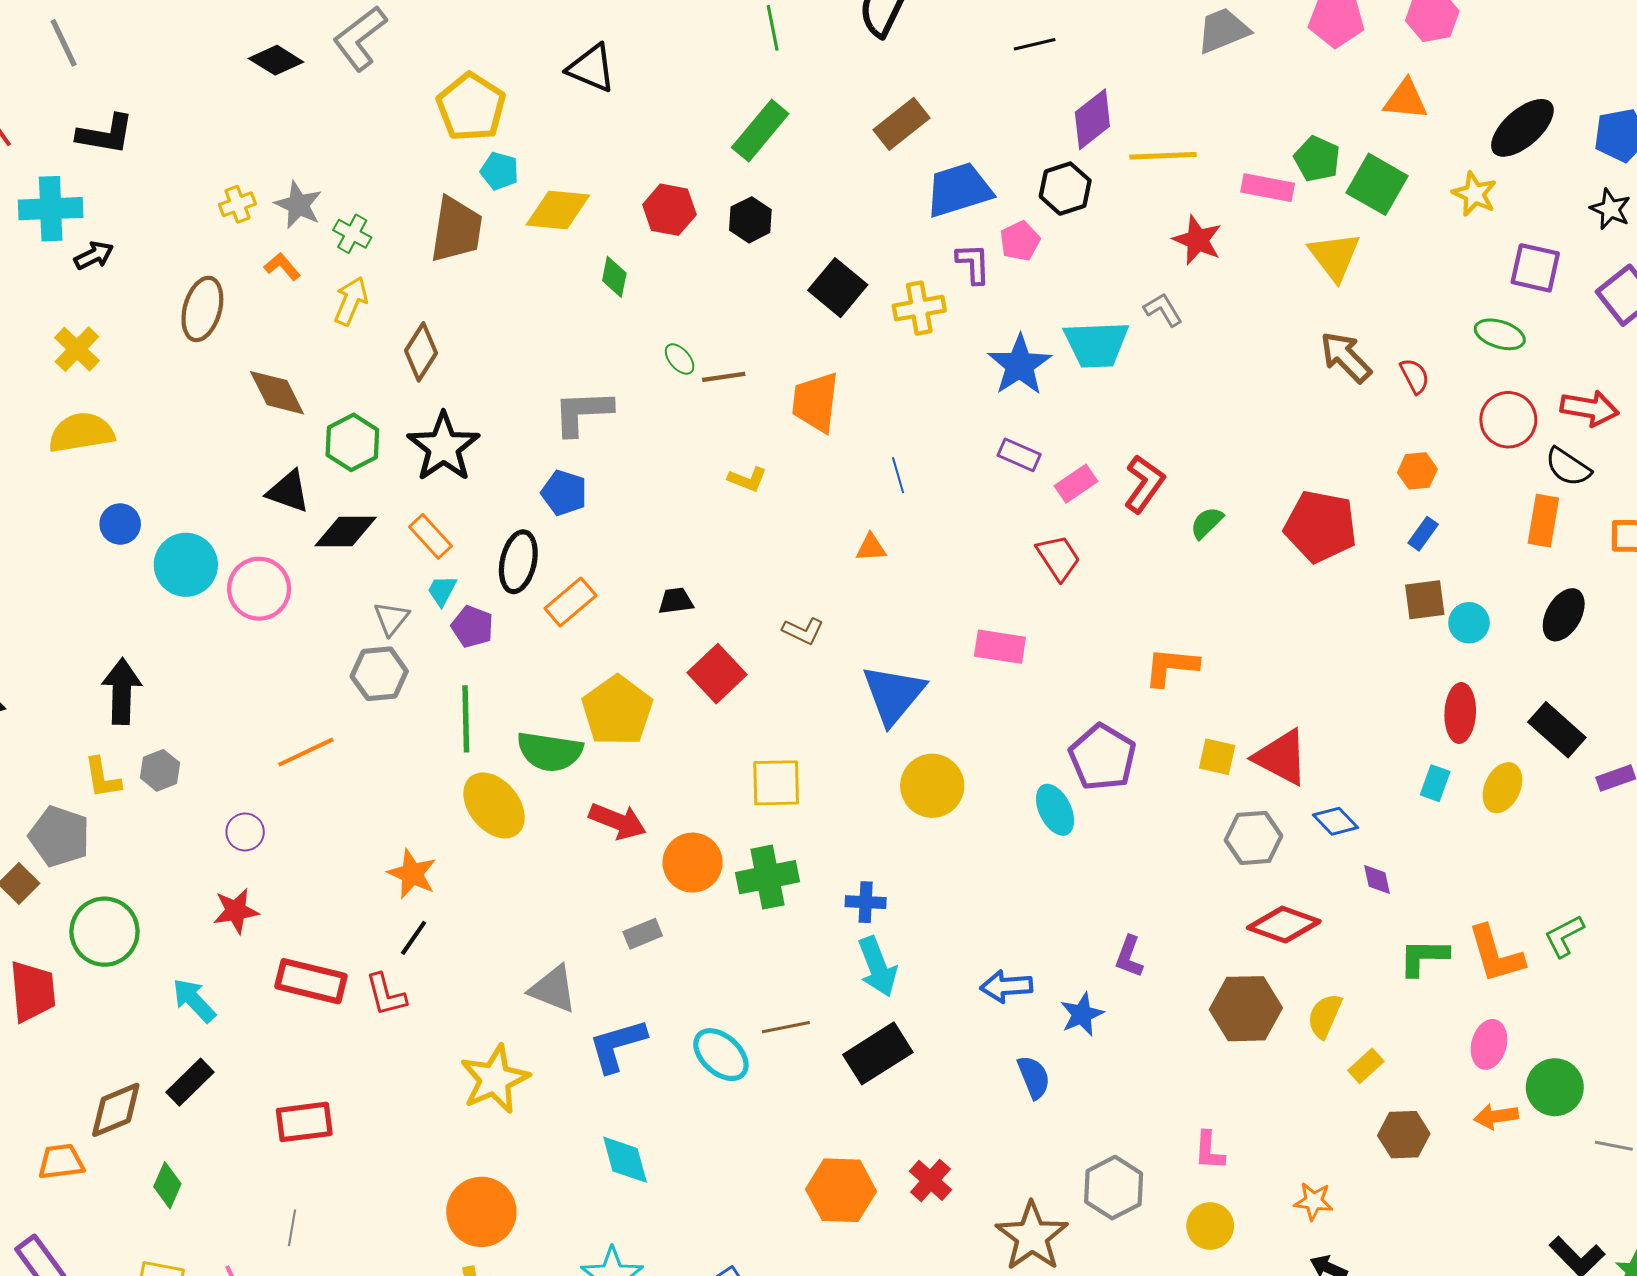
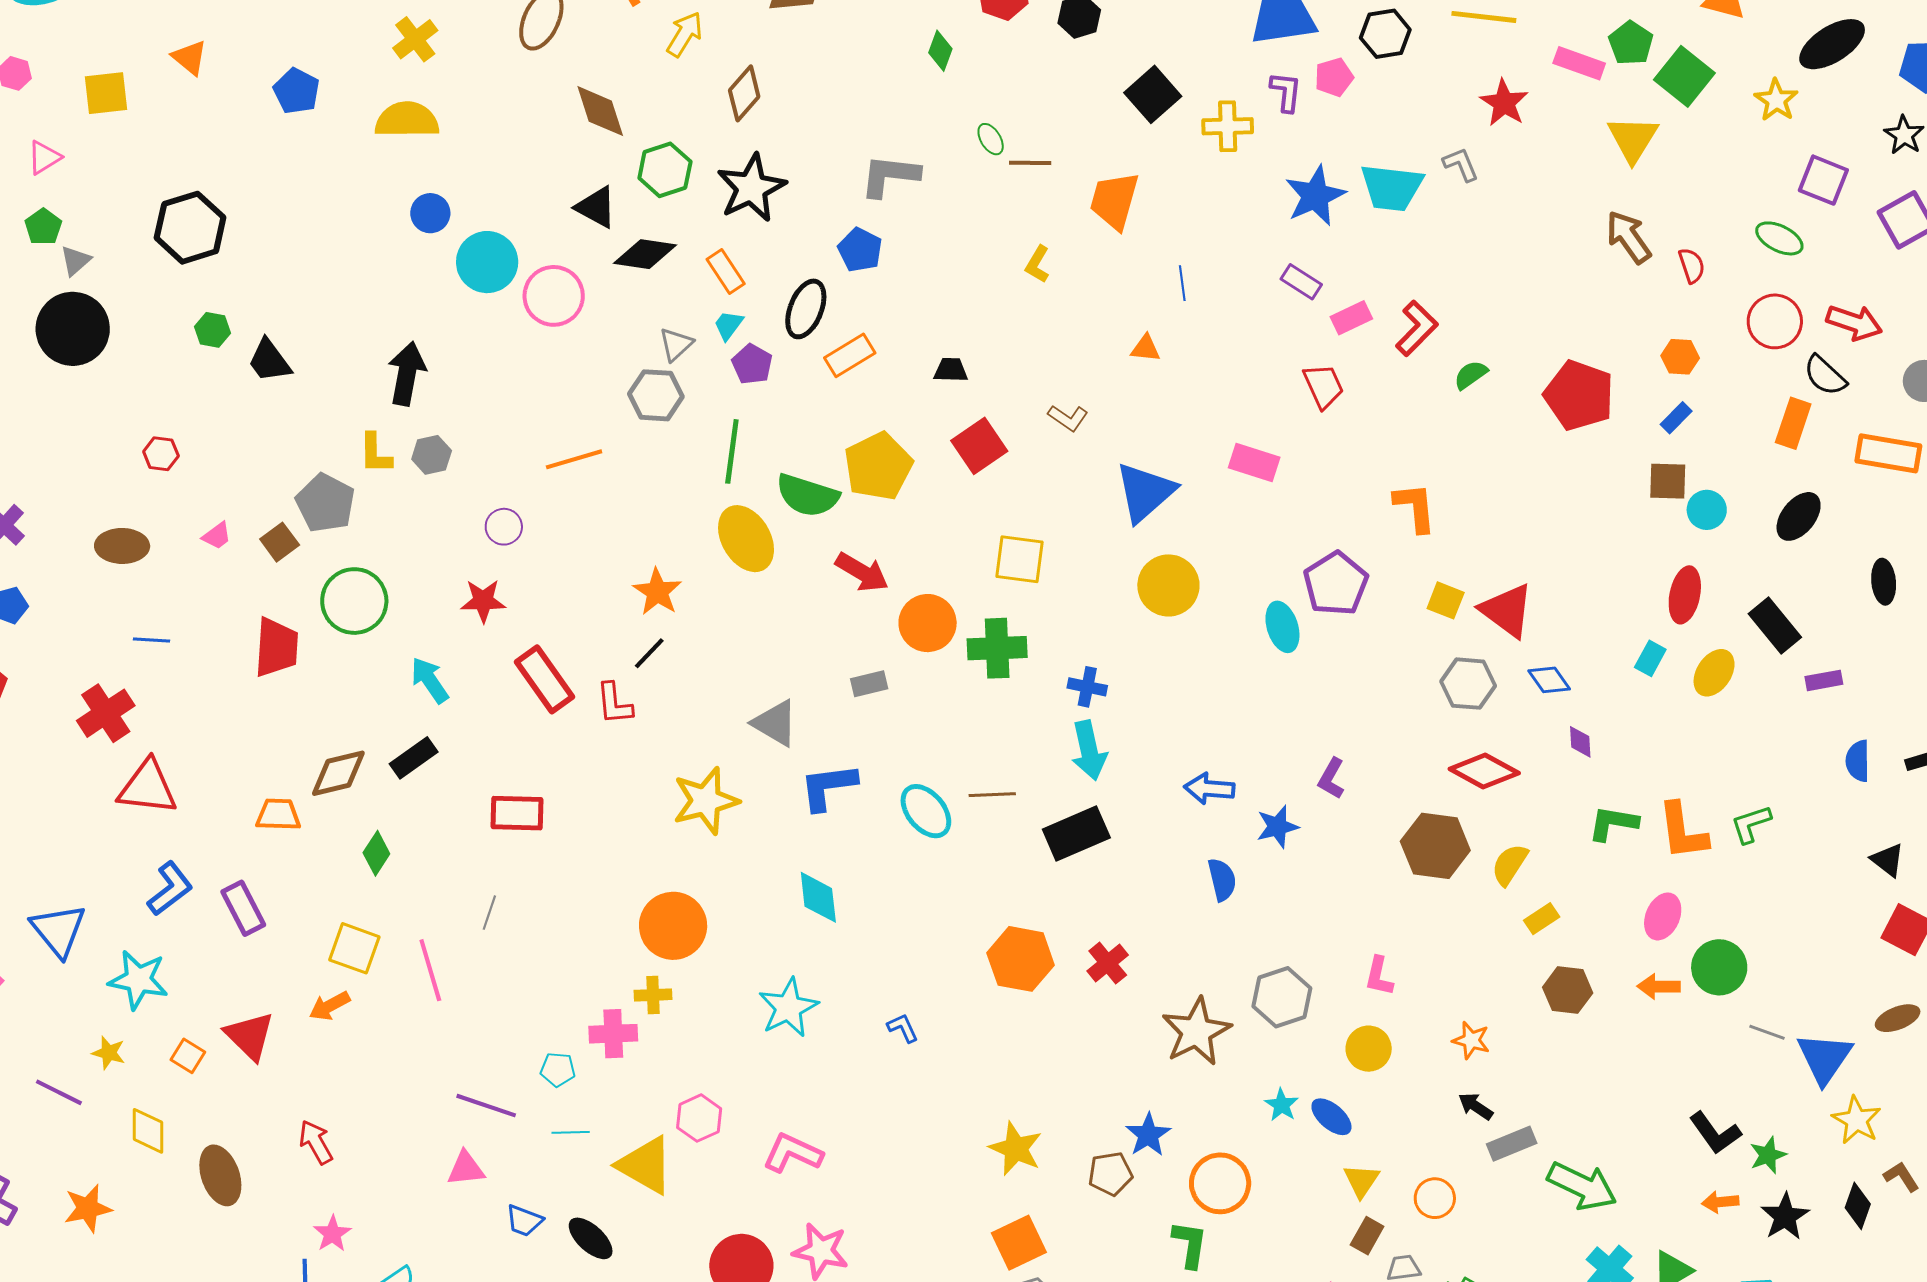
yellow L-shape: (747, 479) -> (1037, 264), turned 90
orange L-shape: (1171, 667) -> (1415, 507), turned 70
red rectangle: (311, 981) -> (545, 679), turned 32

